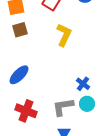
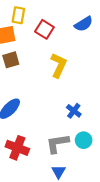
blue cross: (83, 84) -> (74, 111), moved

